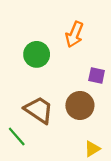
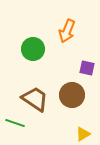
green line: (17, 137) -> (15, 123), turned -30

